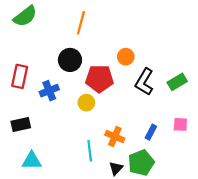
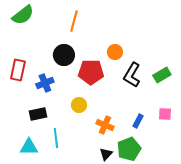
yellow circle: (86, 103) -> (79, 105), moved
black rectangle: (21, 124) -> (38, 114), moved
cyan line: (90, 151) -> (56, 138), moved

